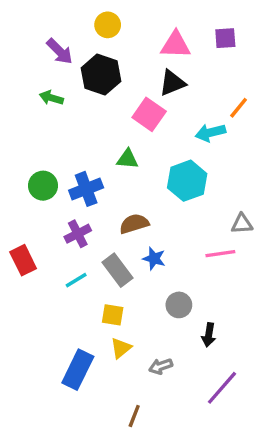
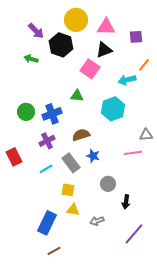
yellow circle: (108, 25) -> (76, 20), moved, size x1.5
purple square: (225, 38) -> (136, 37), moved
yellow triangle: (121, 348) -> (73, 210), turned 48
brown line: (134, 416) -> (54, 251), moved, turned 40

